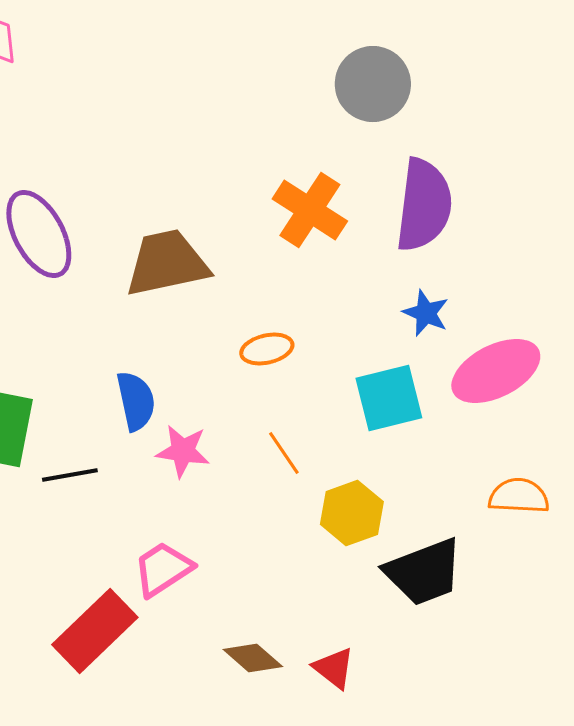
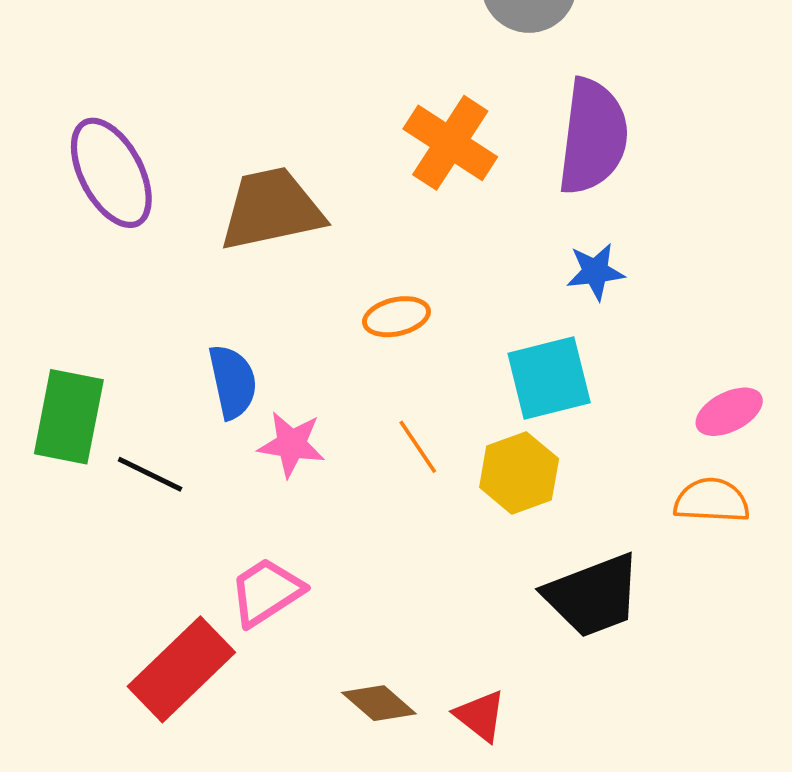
blue star: (426, 313) -> (595, 272), turned -30
pink ellipse: (496, 371) -> (729, 412), moved, size x0.6
black line: (70, 475) -> (150, 474), turned 36
yellow hexagon: (352, 513) -> (519, 473), moved

